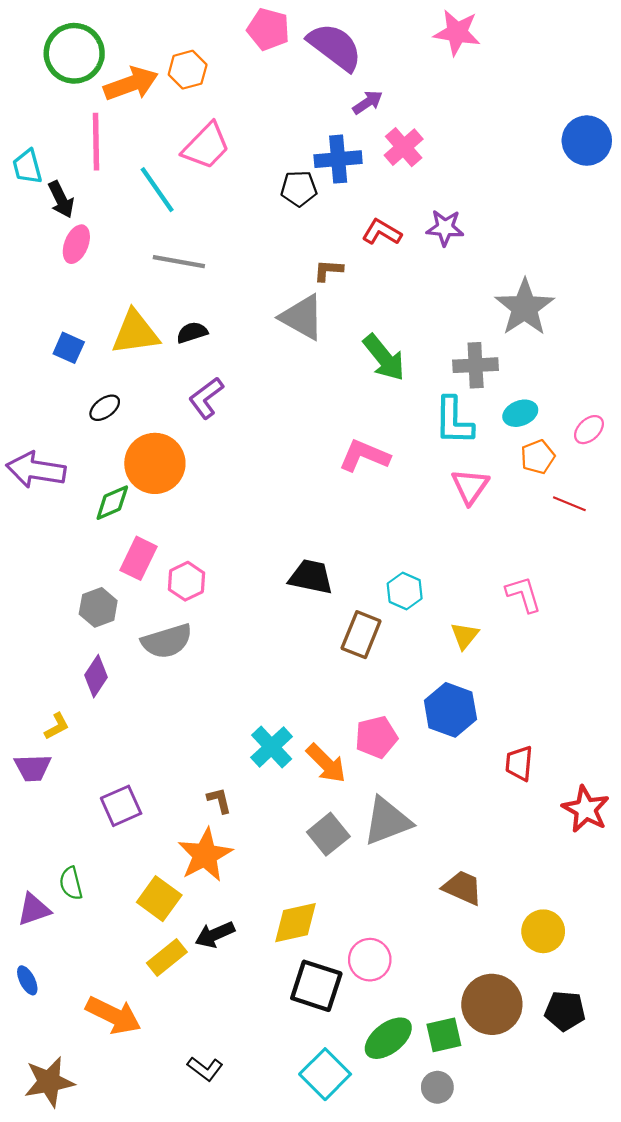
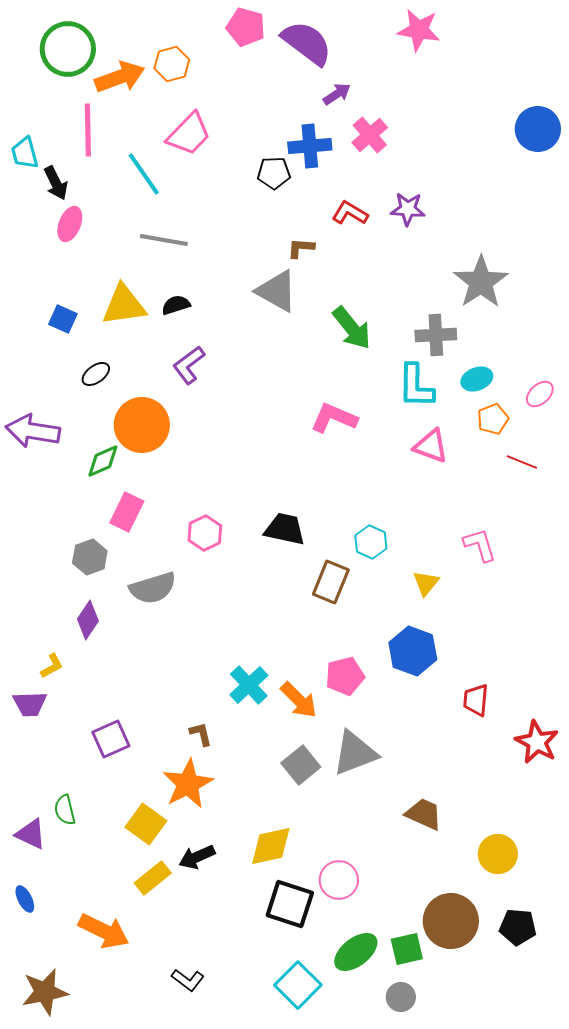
pink triangle: (470, 486) -> (431, 446), turned -45
pink hexagon: (187, 581) -> (205, 533), moved
purple triangle: (34, 909) -> (31, 834), turned 44

